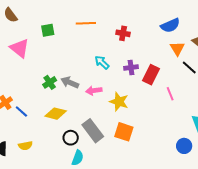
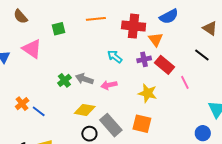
blue semicircle: (170, 25) -> (169, 16), moved
red cross: (123, 33) -> (134, 26), size x1.6
orange triangle: (177, 48) -> (156, 39), moved
red rectangle: (151, 75) -> (165, 65), turned -72
yellow star: (119, 102) -> (148, 93), moved
yellow diamond: (56, 114) -> (85, 110), moved

